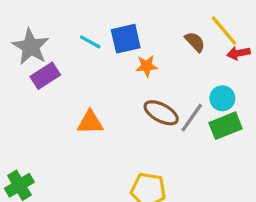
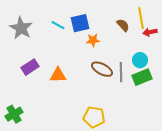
yellow line: (224, 31) -> (141, 18), turned 30
purple rectangle: (45, 76) -> (30, 67), moved
gray line: (192, 118) -> (121, 72), turned -36

